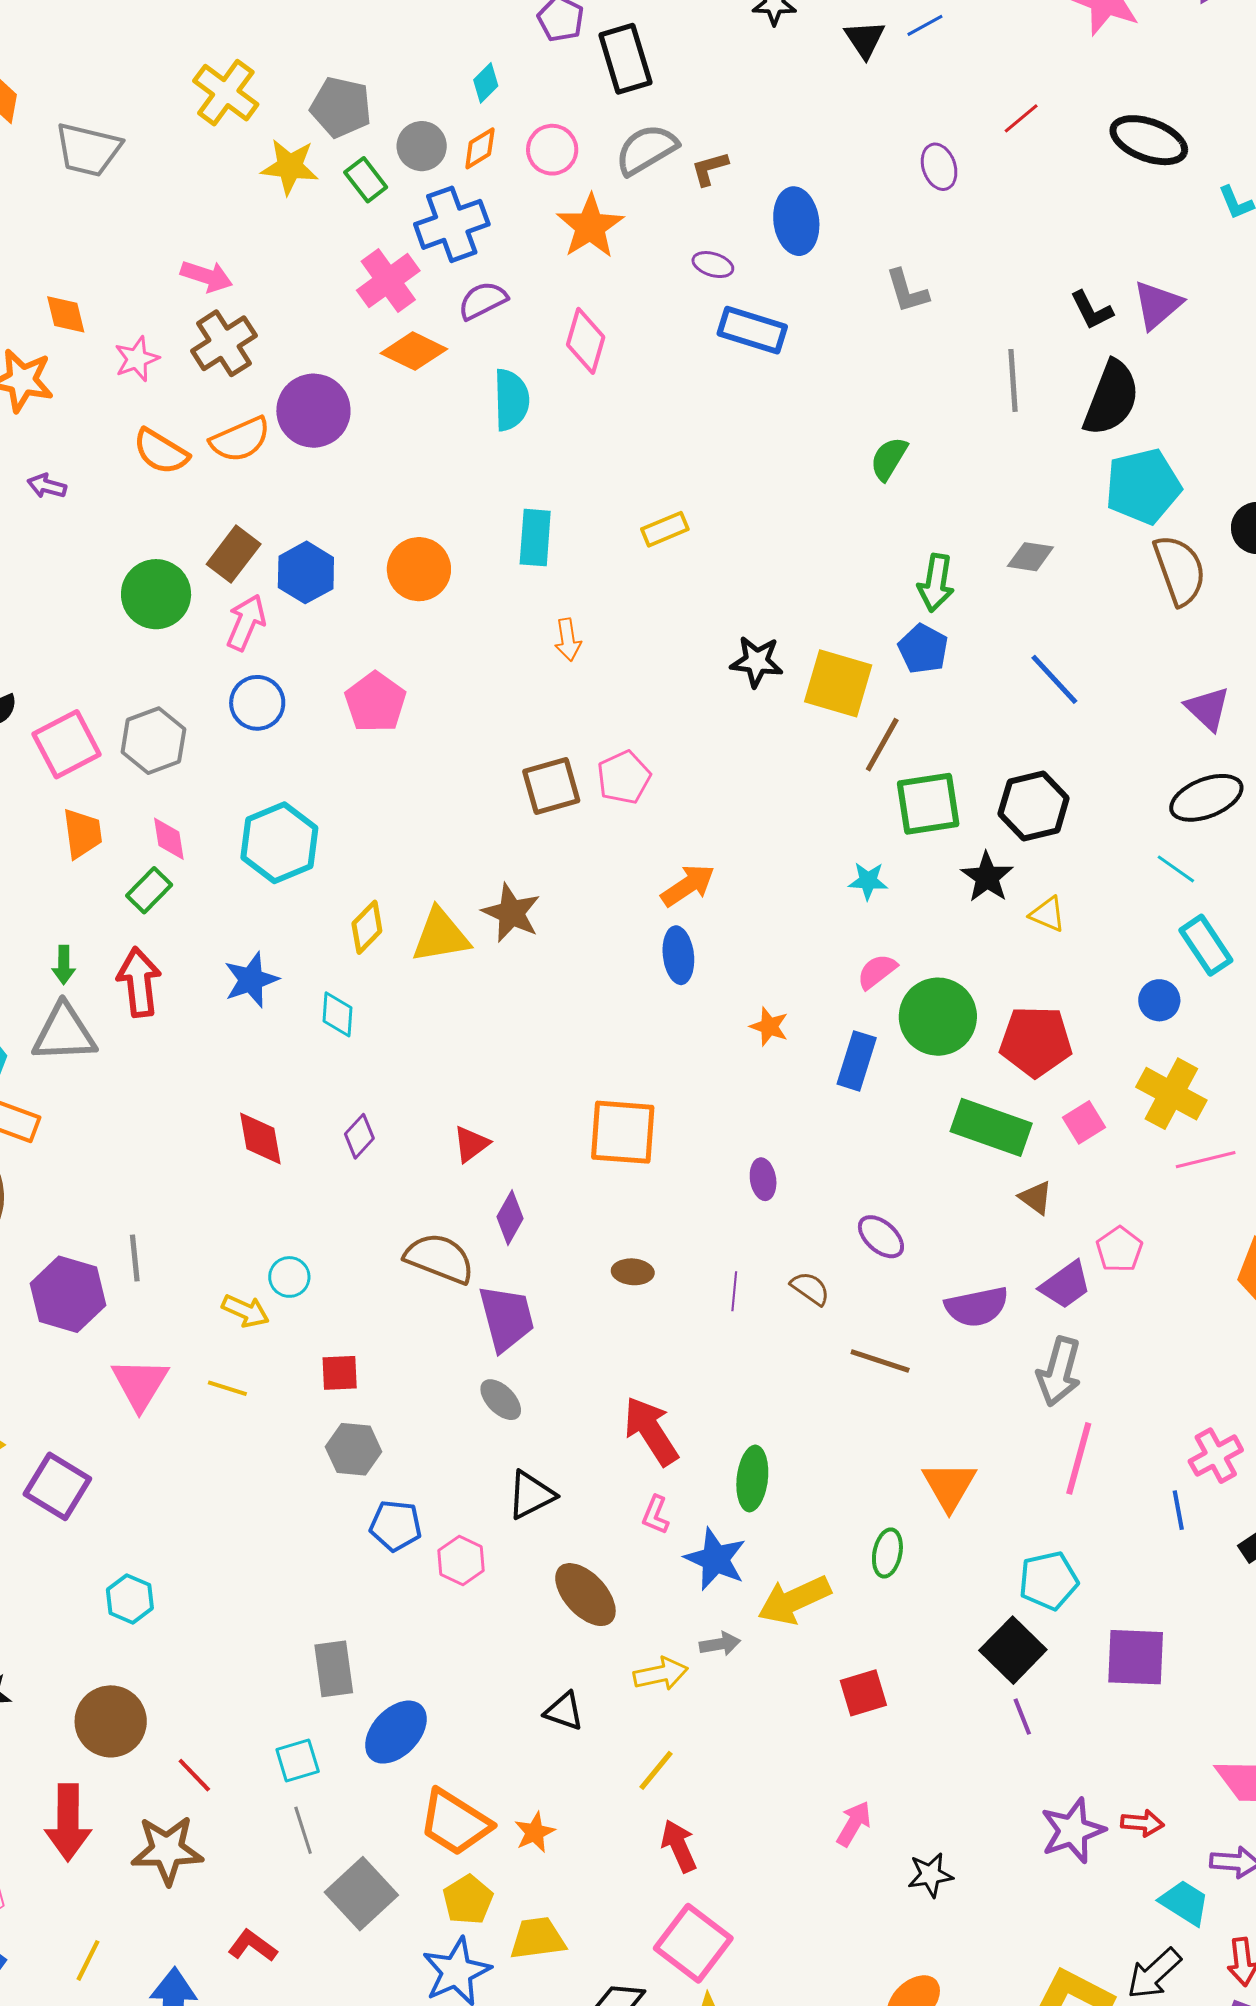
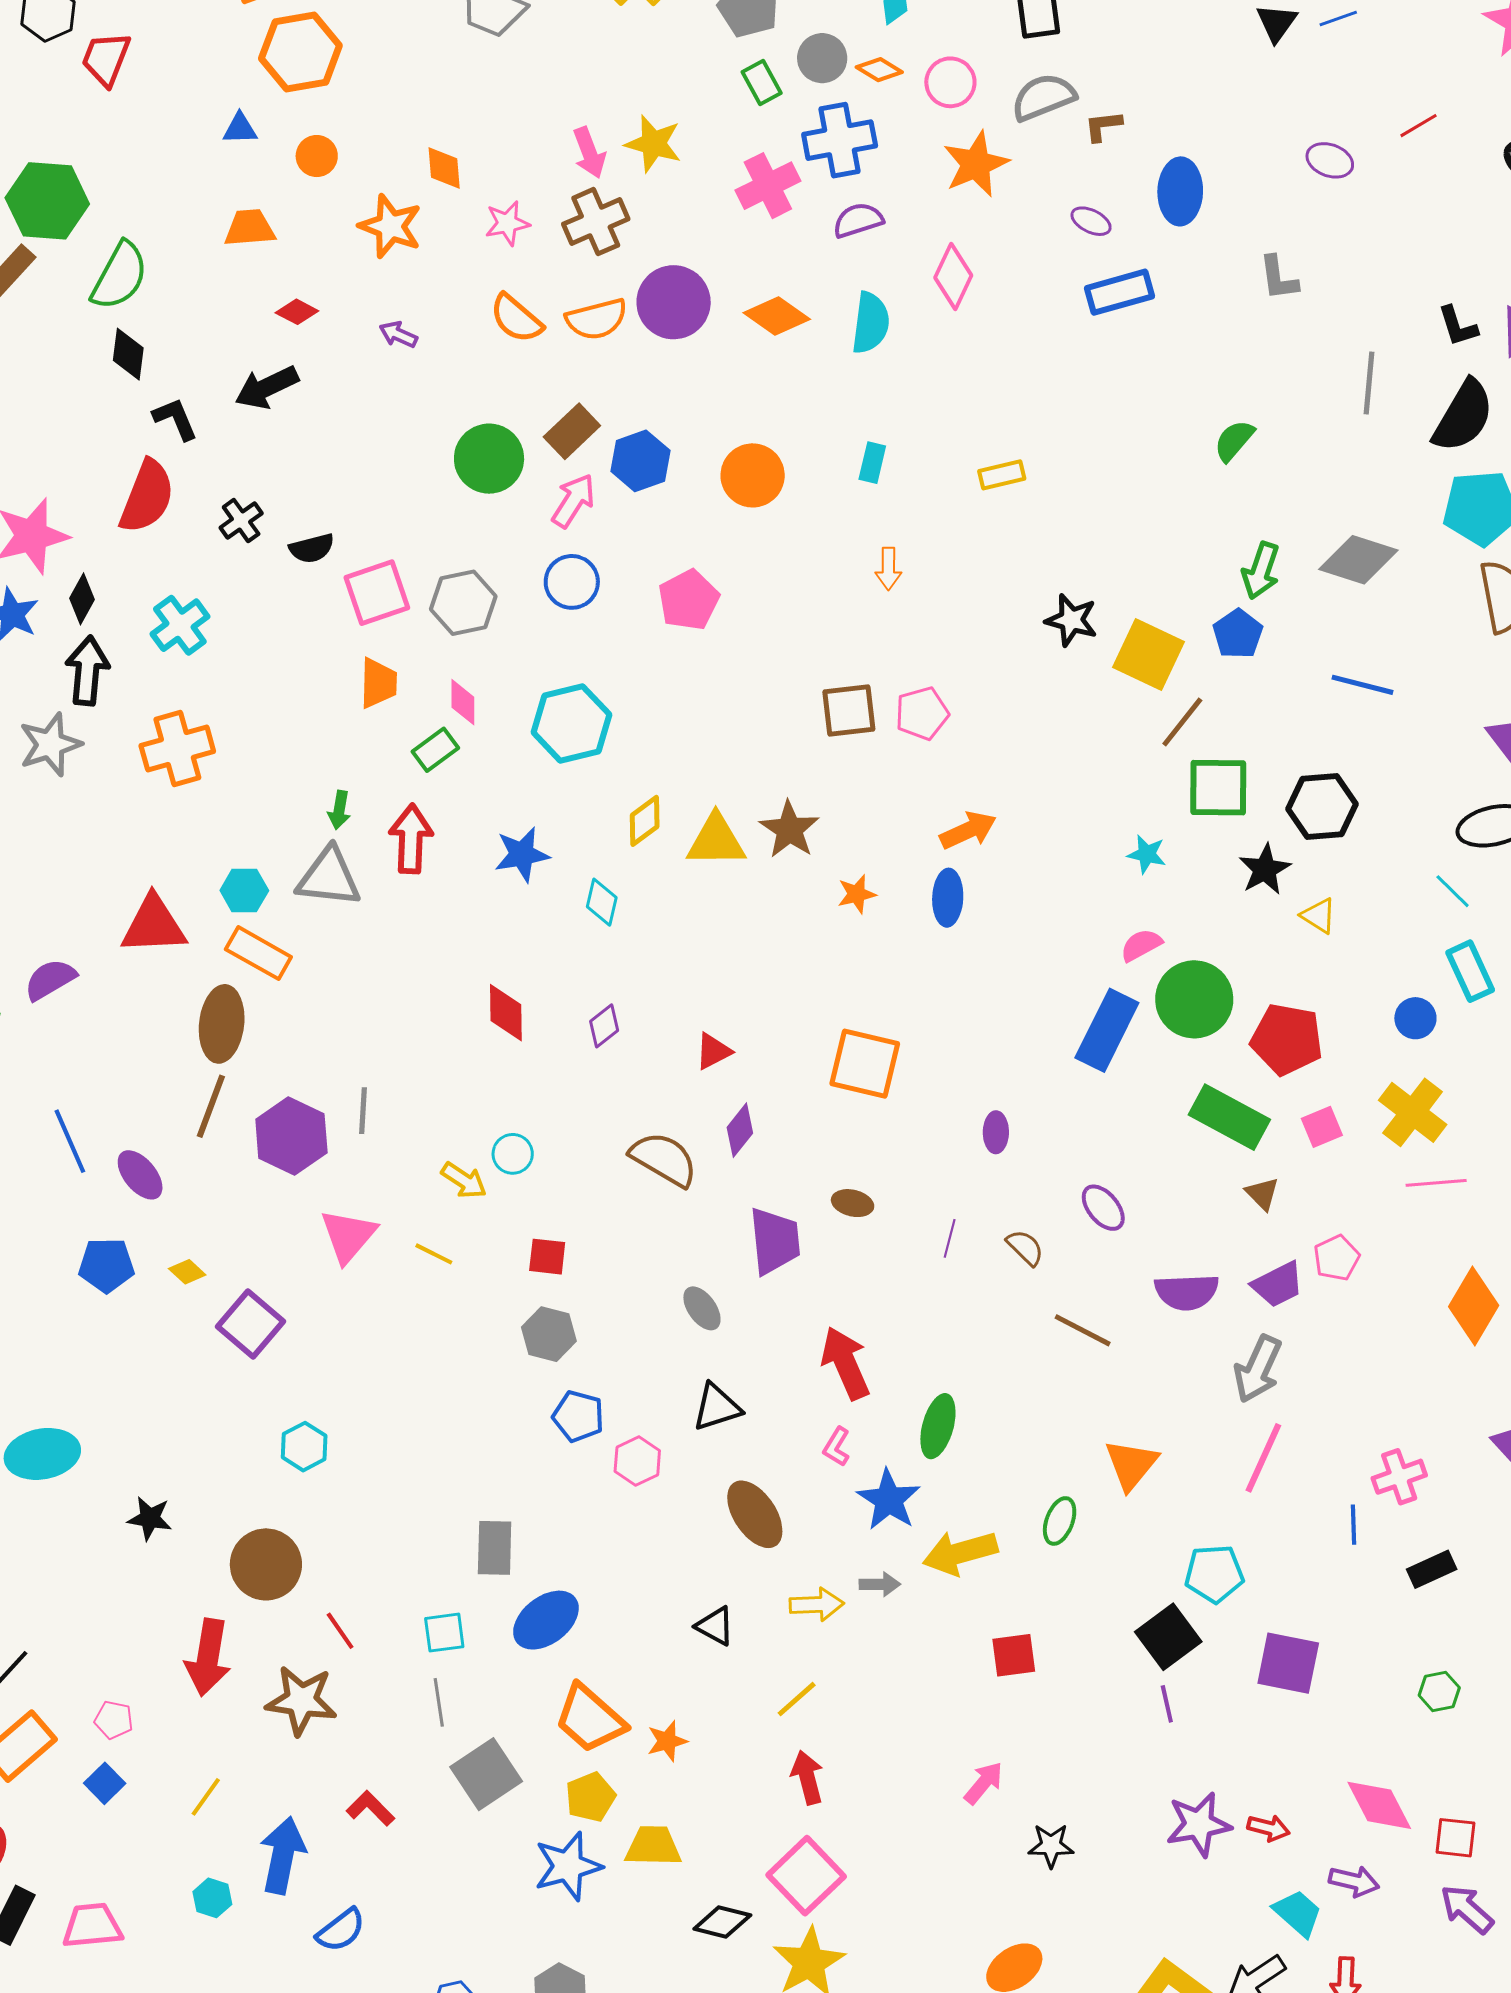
orange diamond: (480, 148) -> (879, 70), turned 54
yellow star: (290, 167) -> (653, 144), moved
purple ellipse: (939, 167) -> (1330, 160), turned -60
pink arrow: (207, 276) -> (589, 153), turned 42
blue rectangle: (752, 330) -> (1119, 292), turned -42
orange diamond: (414, 351) -> (777, 316), moved
cyan rectangle: (535, 538) -> (872, 463), size x0.7
gray diamond: (1030, 557) -> (1358, 560), size x1.6
blue line: (1054, 679) -> (1363, 685), turned -42
orange star: (769, 1026) -> (857, 894), moved, turned 30
blue rectangle: (857, 1061) -> (1107, 1030), size x1.4
purple trapezoid: (506, 1318) -> (775, 1241), moved

